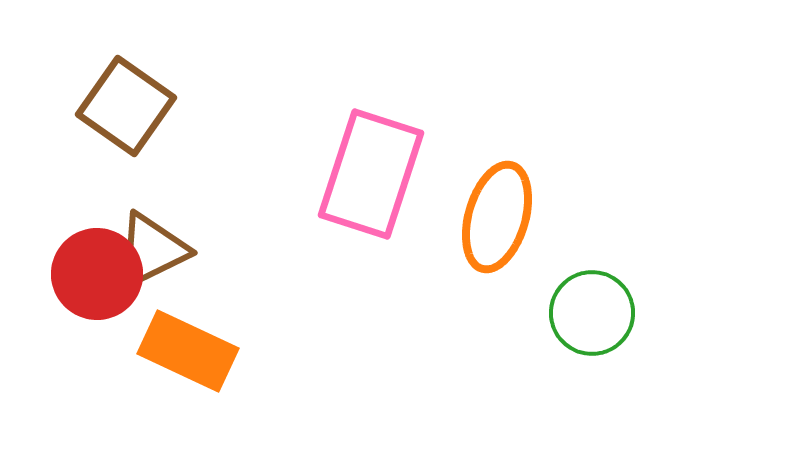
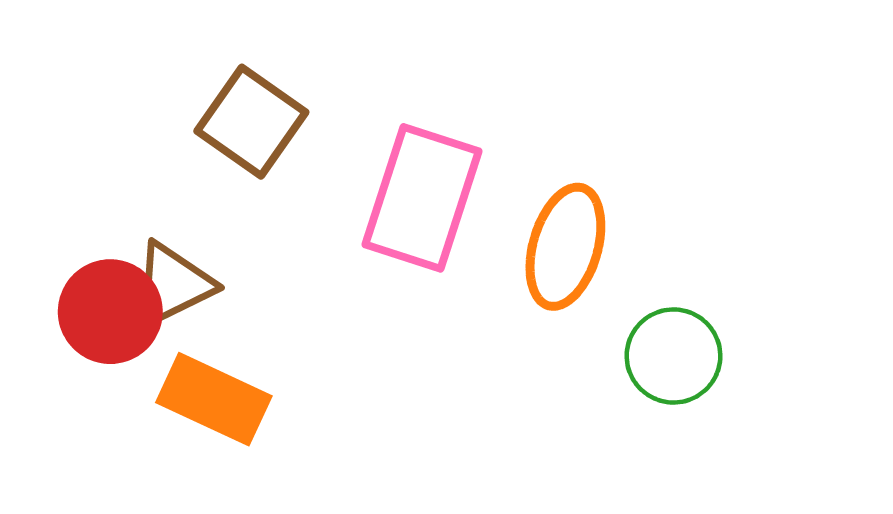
brown square: (126, 106) -> (251, 122), moved

